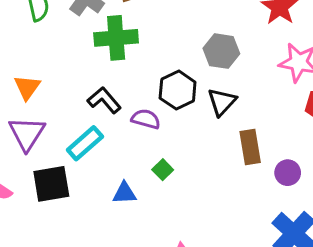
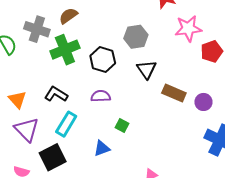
black hexagon: (178, 90) -> (103, 59), moved
black L-shape: (104, 100) -> (56, 94), moved
brown rectangle: (250, 147) -> (174, 93), turned -40

